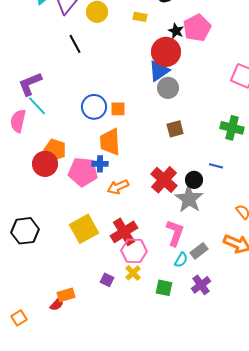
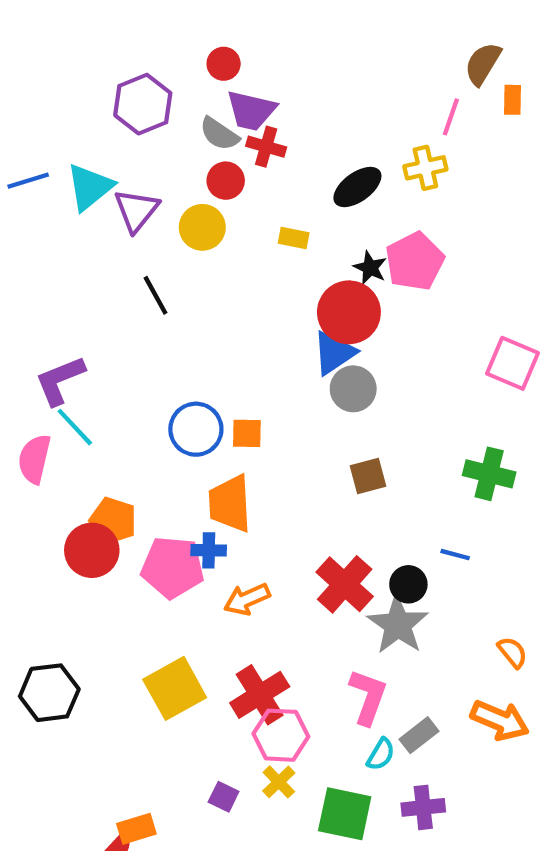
purple cross: (201, 285) -> (423, 807), turned 30
green square: (164, 288) -> (345, 814), size x1.5

